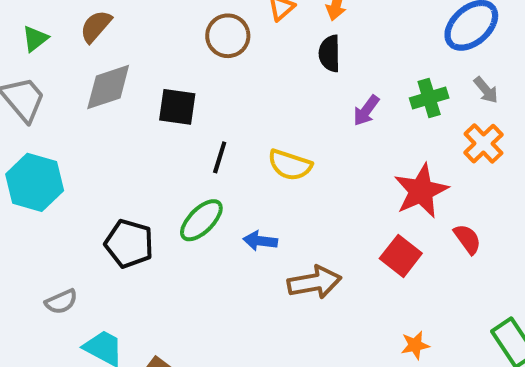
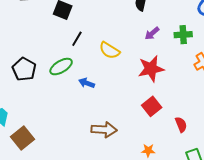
red star: (421, 191) -> (151, 69), moved
red semicircle: (467, 239) -> (181, 125), moved
brown arrow: (314, 282) -> (104, 130), moved

